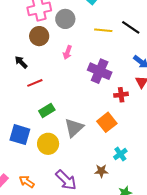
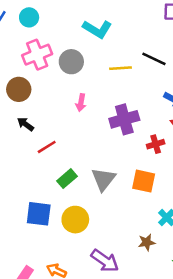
brown circle: (39, 36) -> (19, 89), moved
purple cross: (100, 71) -> (124, 119), turned -30
orange square: (107, 122) -> (144, 181), turned -30
gray triangle: (74, 128) -> (103, 179), moved

